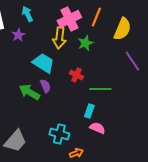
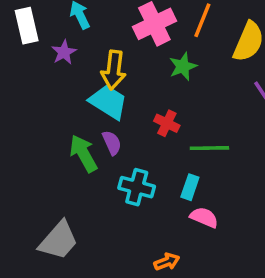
yellow arrow: (59, 38) -> (114, 70), moved
green arrow: (29, 92) -> (83, 153), turned 30
cyan cross: (59, 134) -> (137, 187), moved

